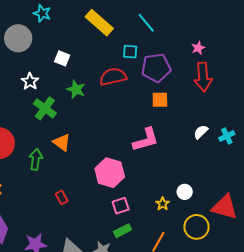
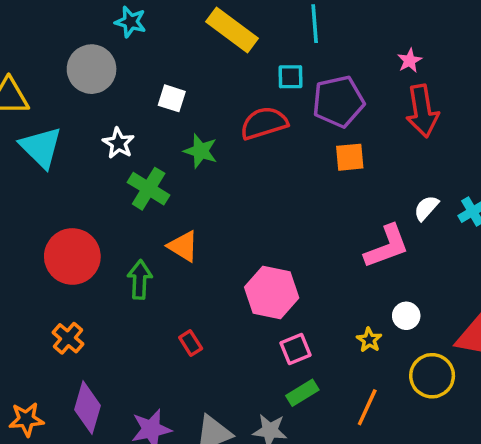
cyan line: (146, 23) -> (315, 24), turned 40
pink L-shape: (146, 140) -> (387, 246), moved

